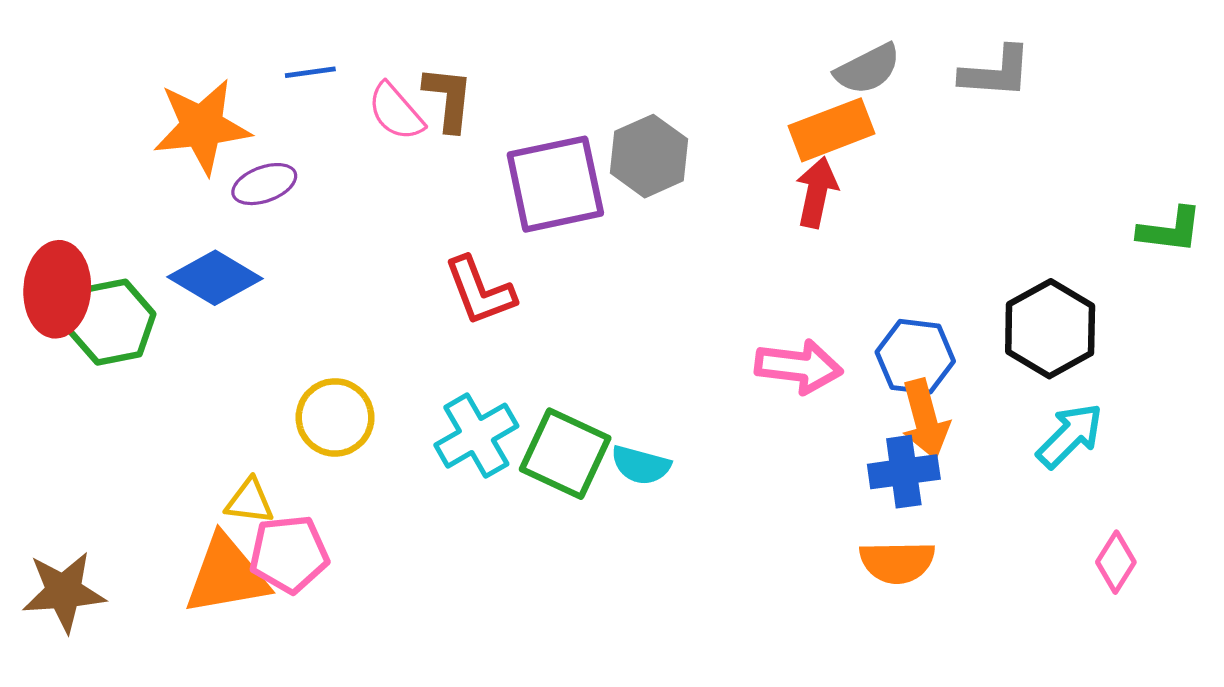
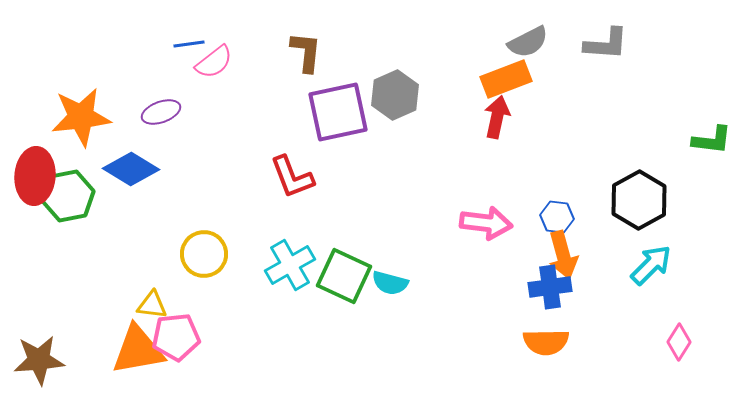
brown L-shape: (448, 99) -> (306, 52), moved
pink semicircle: (396, 112) -> (214, 62), moved, turned -87
orange star: (202, 127) -> (81, 117), moved
blue hexagon: (915, 357) -> (557, 217), size x0.7

